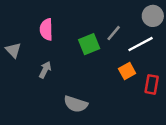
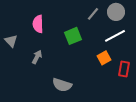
gray circle: (153, 16) -> (116, 12), moved
gray line: (114, 33) -> (93, 14), moved

